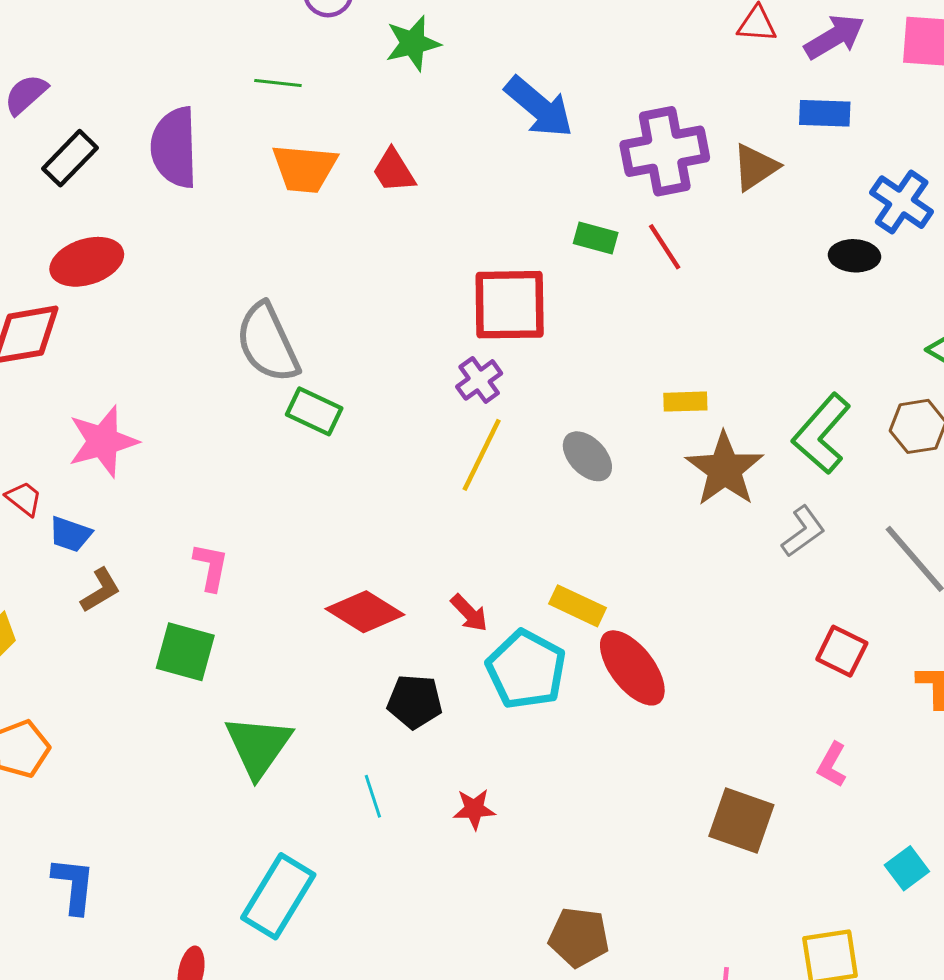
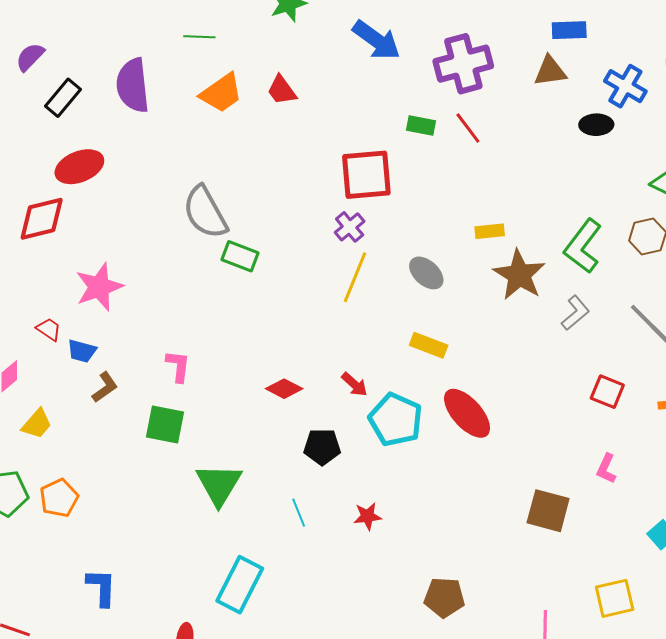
brown triangle: (755, 167) -> (550, 71), moved, turned 30
orange trapezoid: (304, 168) -> (221, 93), turned -36
yellow rectangle: (577, 606) -> (429, 345), moved
red diamond: (365, 612) -> (284, 389), size x0.7

